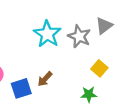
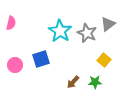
brown arrow: (45, 79) -> (73, 82), moved
blue square: (21, 88) -> (41, 59), moved

